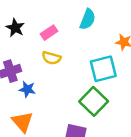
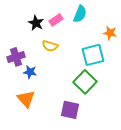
black star: (15, 28) -> (36, 23), moved
pink rectangle: (49, 33) -> (56, 20), moved

